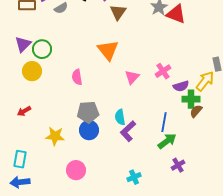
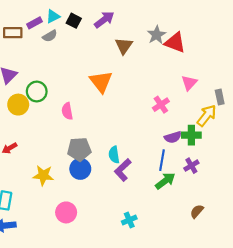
brown triangle: (118, 12) -> (124, 46), moved
green circle: (42, 49) -> (37, 92), moved
pink triangle: (132, 77) -> (189, 83), moved
purple semicircle: (181, 86) -> (173, 137), moved
brown semicircle: (196, 111) -> (197, 211), moved
purple cross: (178, 165) -> (191, 166), moved

